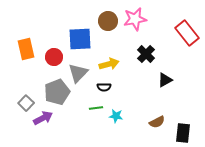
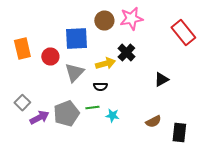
black cross: (146, 54) -> (126, 52), moved
gray pentagon: (57, 92) -> (66, 114), moved

